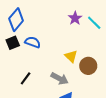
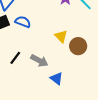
gray arrow: (60, 79) -> (39, 61), moved

